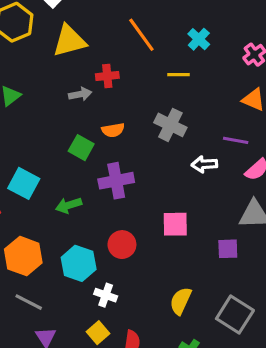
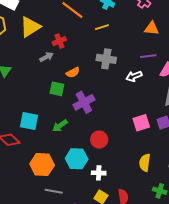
pink square: (175, 224) -> (141, 123), moved

